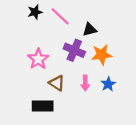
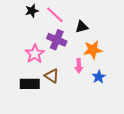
purple cross: (74, 50) -> (57, 40), moved
pink arrow: (85, 83) -> (79, 66), moved
black rectangle: (43, 106) -> (30, 84), moved

